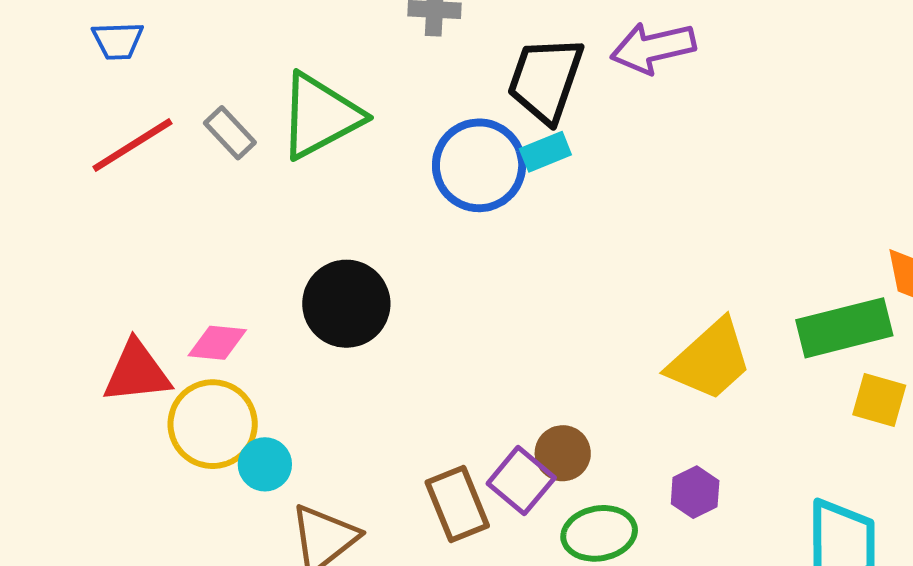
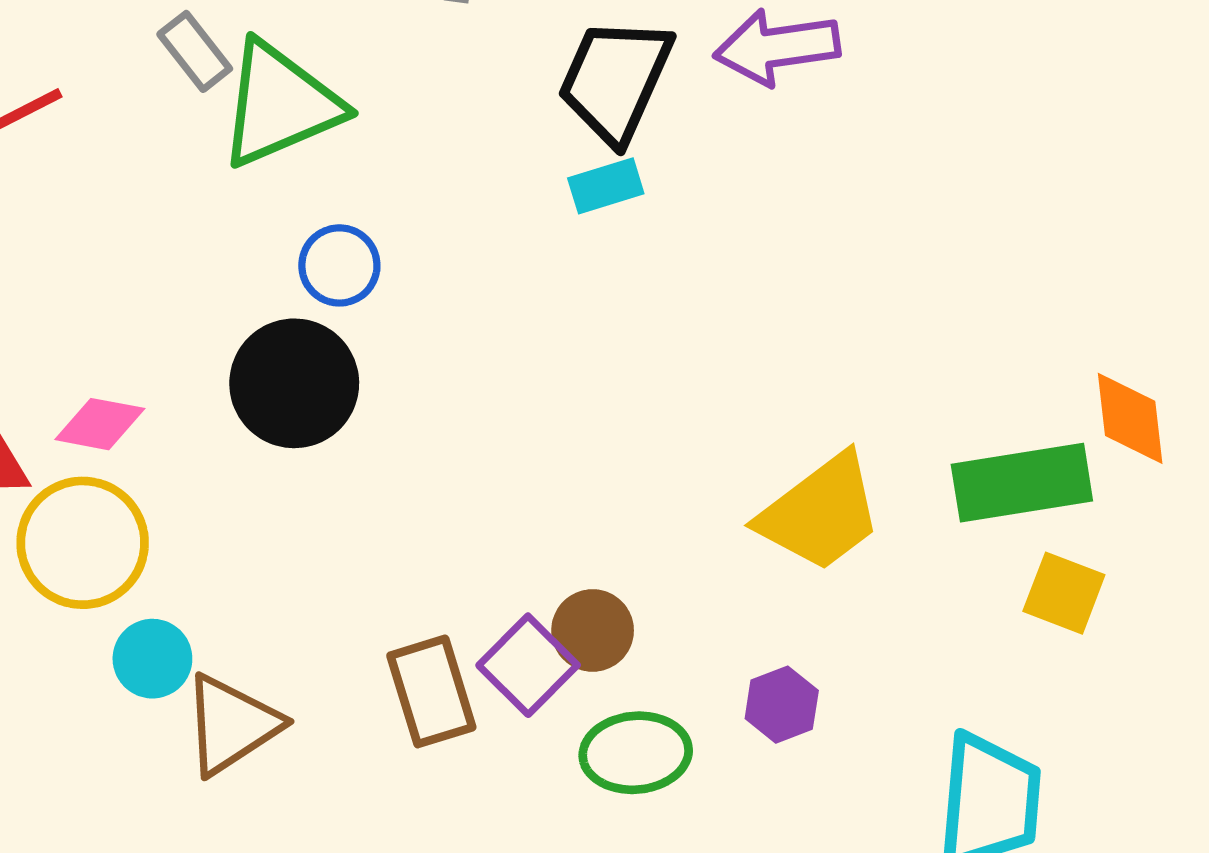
gray rectangle: (230, 133) -> (195, 51), moved
blue circle: (479, 165) -> (339, 265), moved, size x0.6
cyan circle: (265, 464) -> (152, 659), moved

